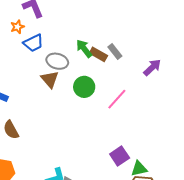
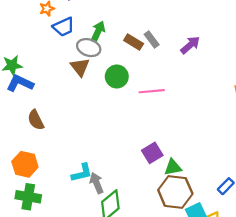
green arrow: (84, 49) -> (98, 32), moved, turned 60
purple arrow: (152, 67) -> (190, 45), moved
pink line: (117, 99) -> (152, 91), turned 40

